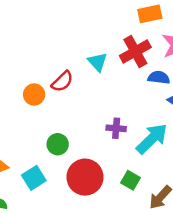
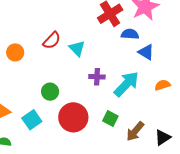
cyan triangle: (98, 62) -> (77, 48), moved
orange circle: (34, 95) -> (15, 52), moved

